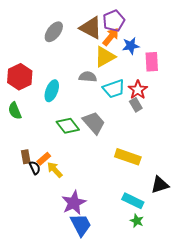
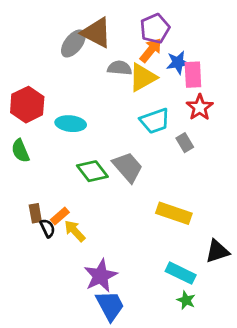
brown triangle: (91, 28) -> (96, 33), moved
pink rectangle: (152, 62) -> (193, 75), moved
gray semicircle: (88, 77) -> (120, 68), moved
red star: (138, 90) -> (200, 107), moved
cyan ellipse: (52, 91) -> (71, 124), turned 75

